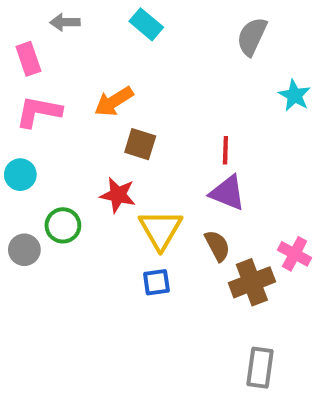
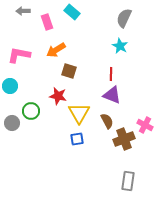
gray arrow: (65, 22) -> (23, 11), moved
pink rectangle: (28, 59) -> (47, 22), moved
cyan star: (295, 95) -> (120, 46), moved

